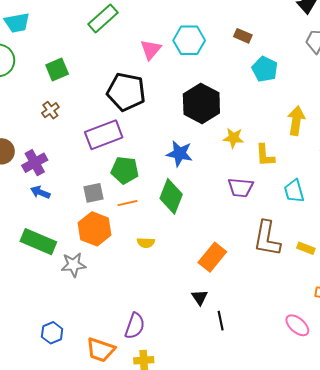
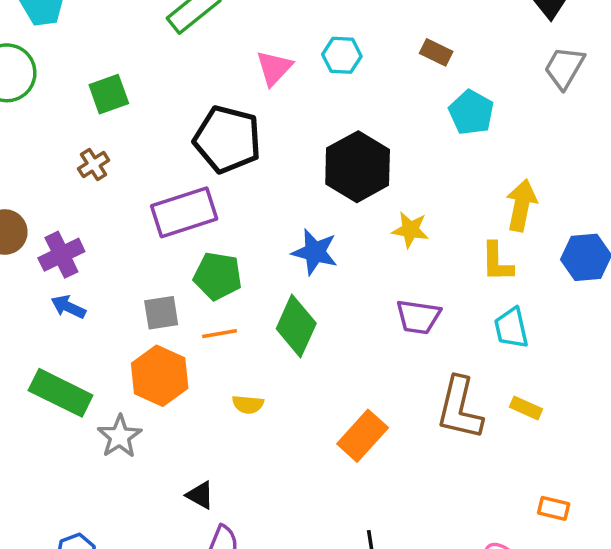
cyan hexagon: (189, 40) -> (342, 55), size x0.7
yellow L-shape: (265, 155) -> (497, 262), moved
yellow rectangle: (306, 248) -> (526, 408), moved
gray star: (73, 265) -> (120, 436), turned -30
black triangle: (200, 297) -> (200, 495), moved, turned -30

